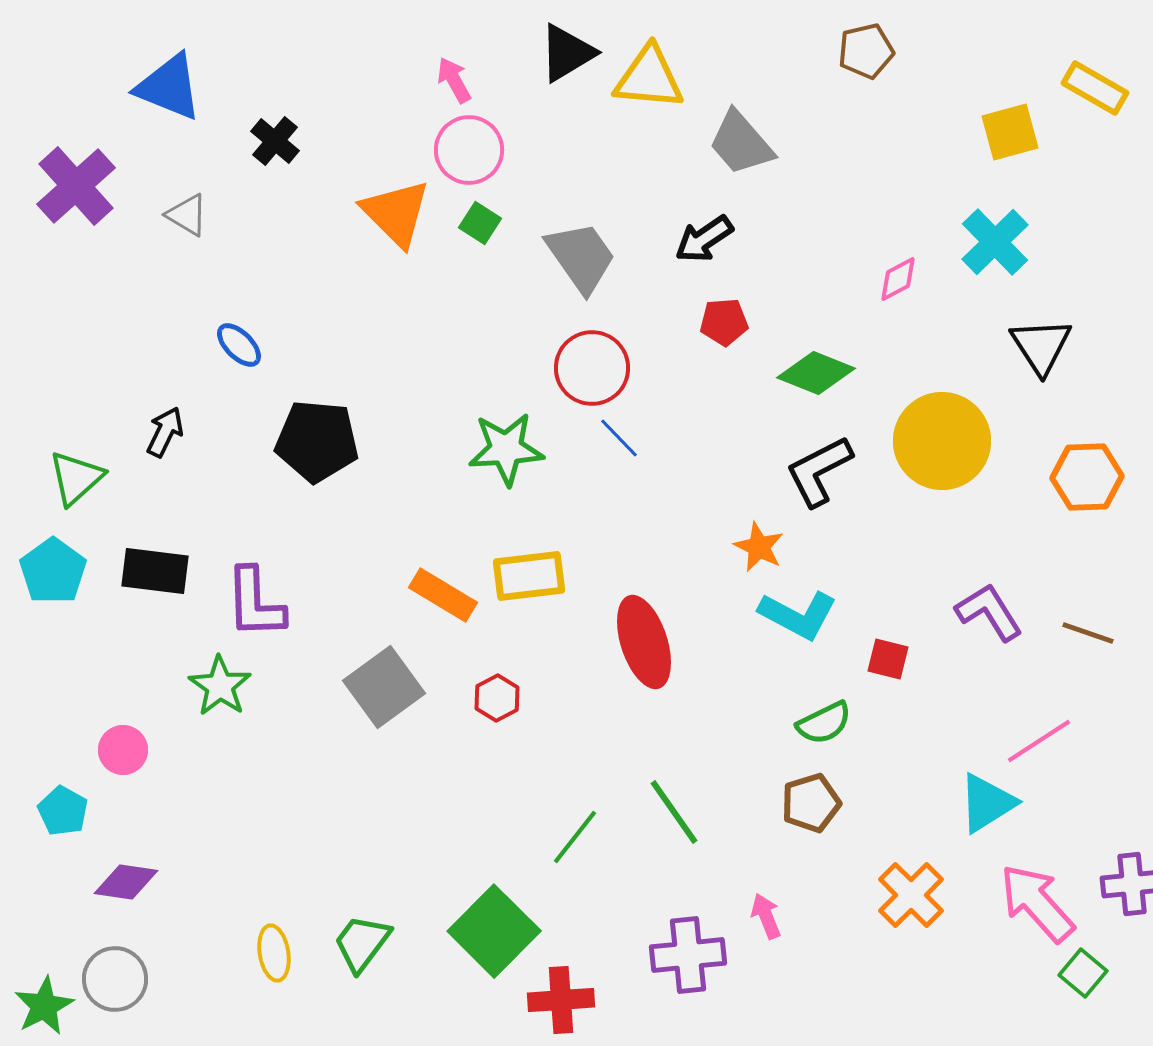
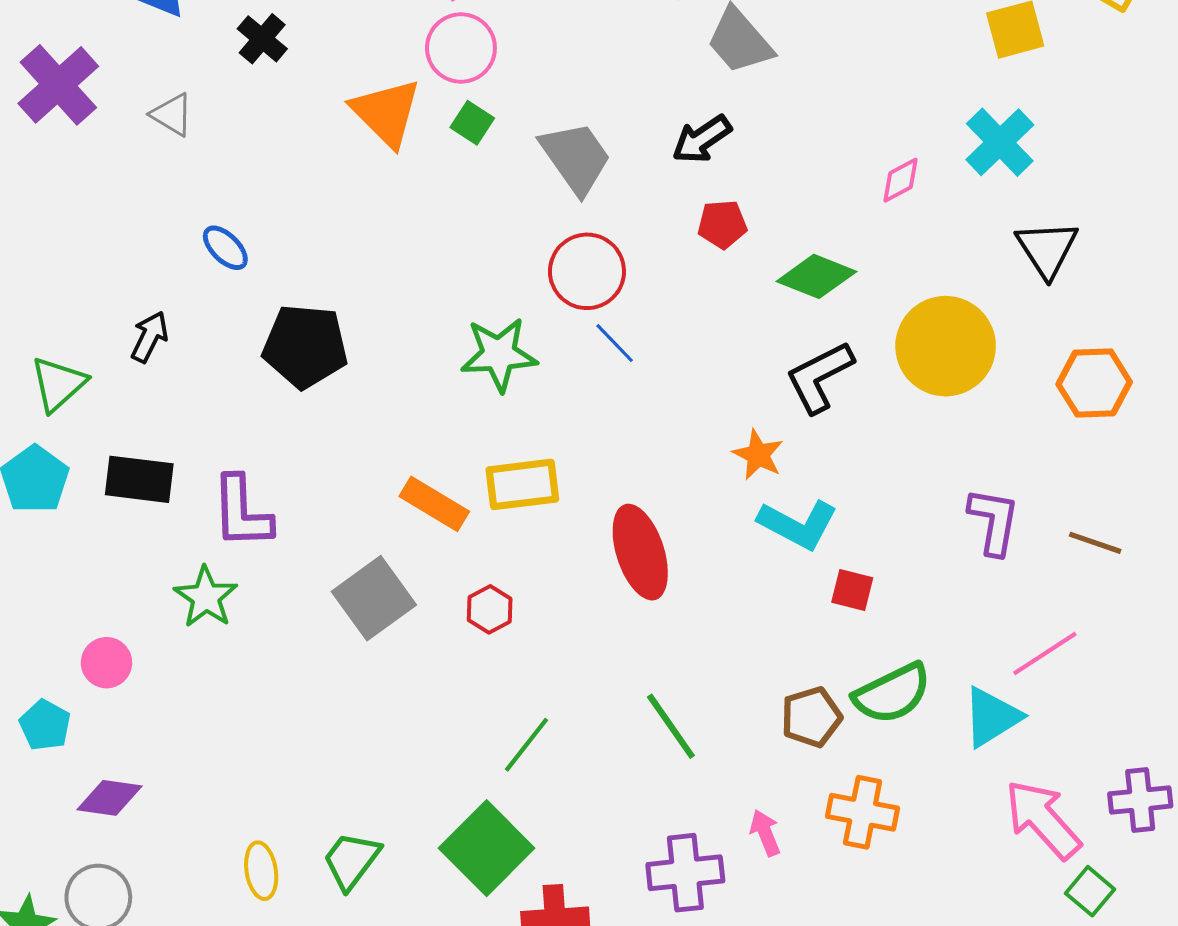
purple L-shape: (989, 612) -> (994, 521), turned 42
red square: (888, 659) -> (852, 590), moved
green semicircle: (824, 723) -> (892, 693), moved, size x1.4
green line: (575, 837) -> (527, 745), moved
orange cross: (911, 895) -> (863, 812), moved, turned -34

